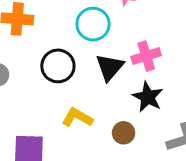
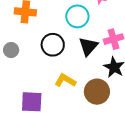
brown circle: (124, 133) -> (97, 92), size x1.6

